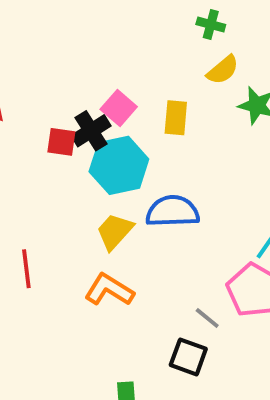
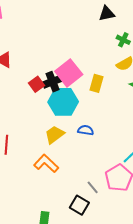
pink square: (119, 108) -> (69, 73), size x1.5
red square: (61, 142) -> (36, 84), turned 35
blue semicircle: (173, 211) -> (86, 130), size x0.6

